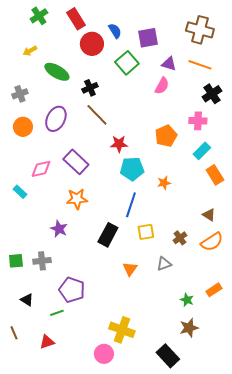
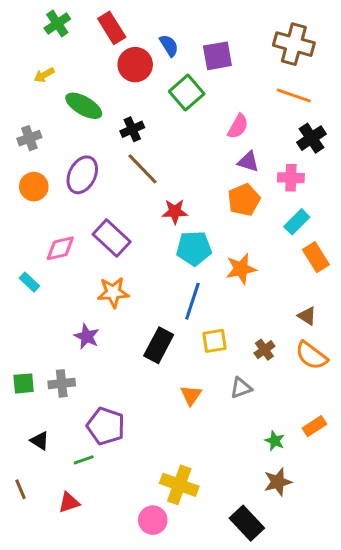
purple triangle: (169, 64) -> (248, 162), moved
orange star: (164, 183) -> (241, 269), size x1.5
orange semicircle: (212, 242) -> (311, 356), turned 70

